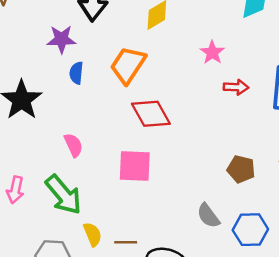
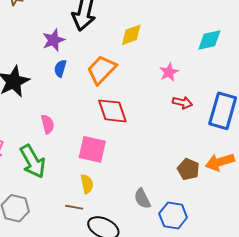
purple star: (61, 39) -> (53, 40), turned -30
brown pentagon: (241, 169) -> (188, 169), moved
yellow semicircle: (93, 234) -> (87, 184), moved

